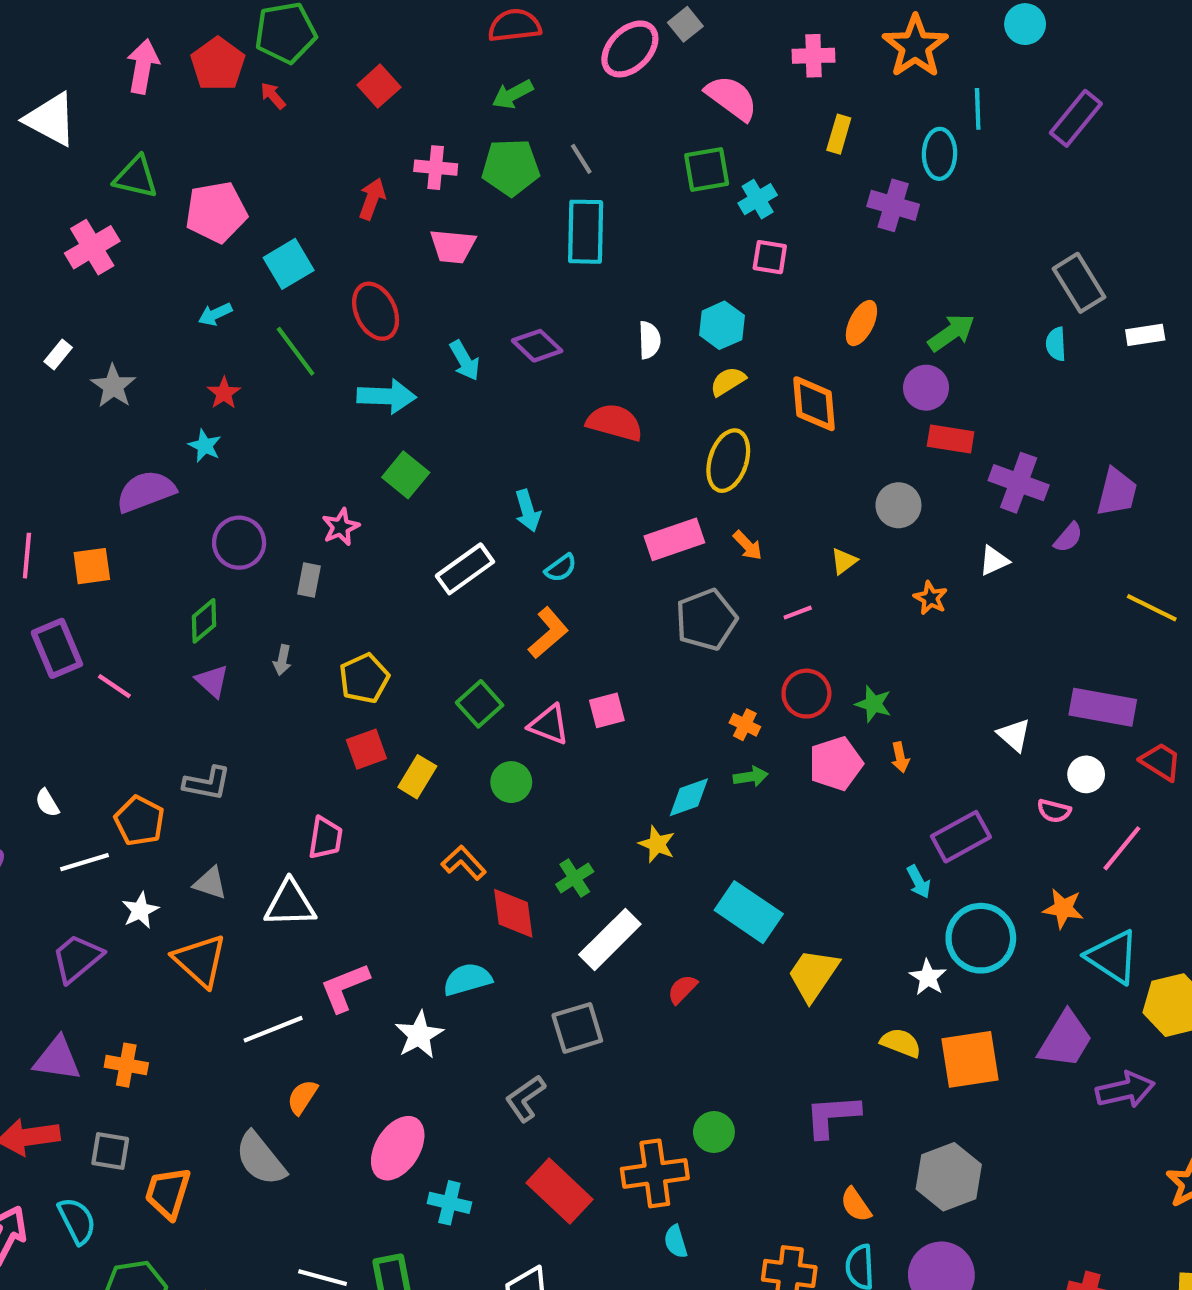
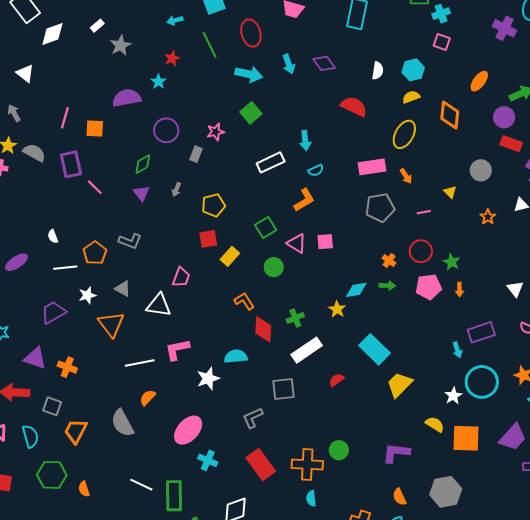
yellow triangle: (844, 561) -> (450, 192), turned -48

